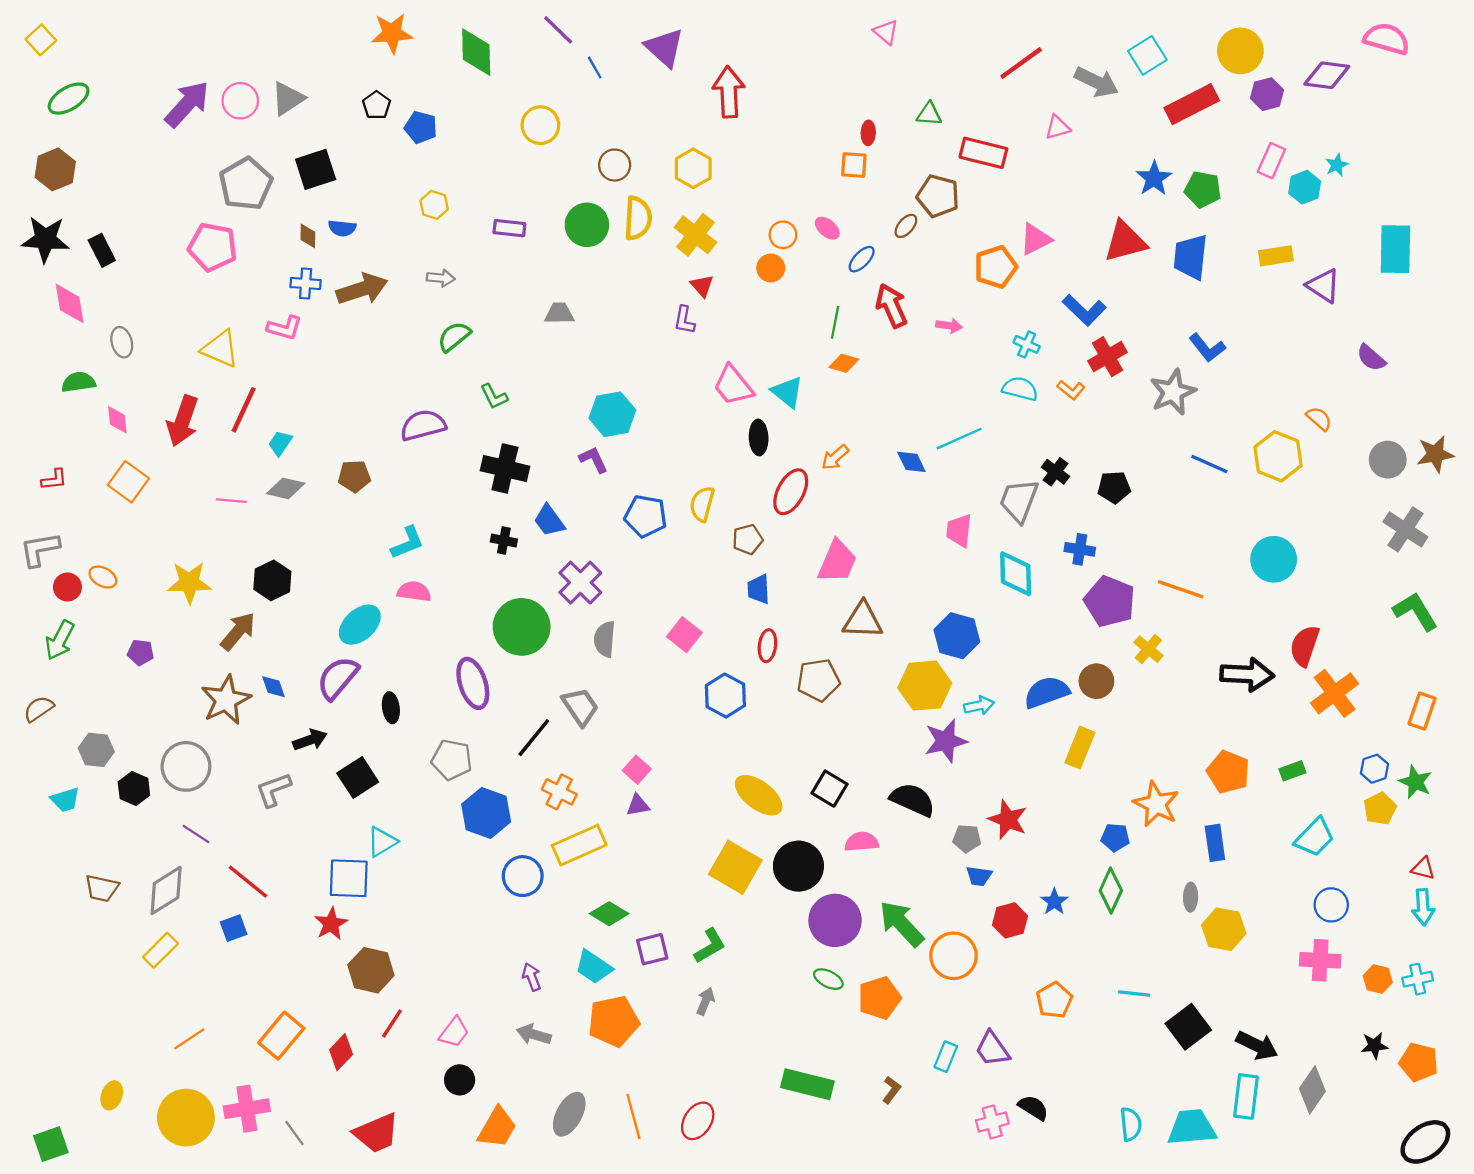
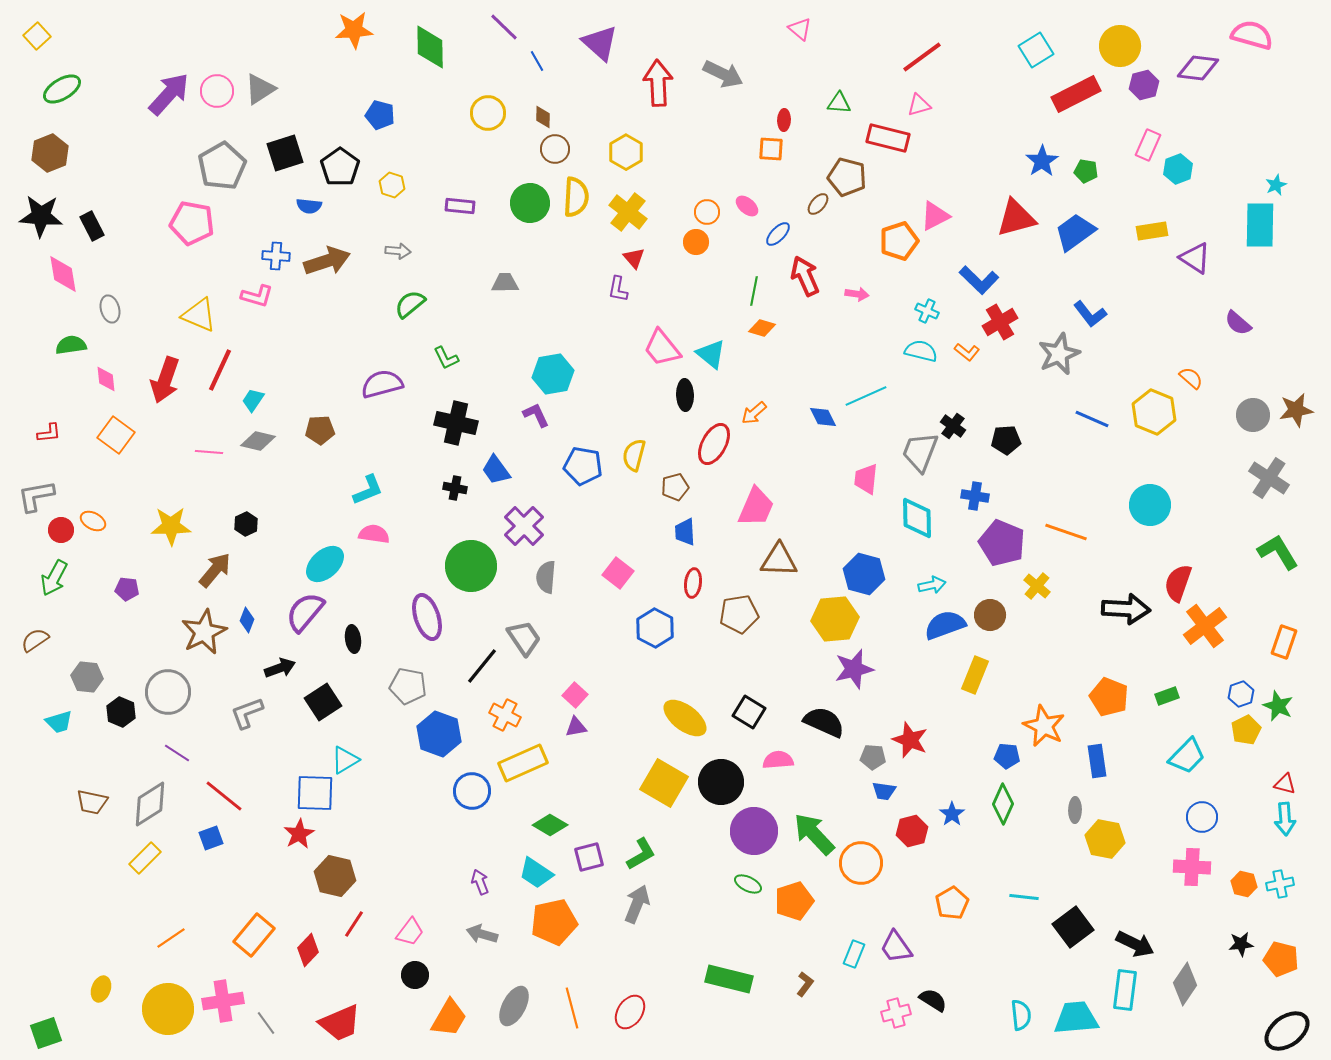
gray arrow: (1096, 82) -> (723, 74), moved
black pentagon: (376, 105) -> (340, 167), moved, size x1.5
pink triangle: (1058, 127) -> (919, 105), moved
cyan star: (1337, 165) -> (1276, 185), moved
green pentagon: (1203, 189) -> (1086, 171), size x0.7
brown diamond: (308, 236) -> (543, 117), moved
blue trapezoid: (1191, 257) -> (1075, 232), turned 48
black hexagon: (272, 580) -> (246, 524), size x0.7
blue diamond: (273, 687) -> (247, 620), turned 40
cyan arrow: (979, 706) -> (932, 585), moved
gray arrow: (705, 1001) -> (637, 904), size x1.5

